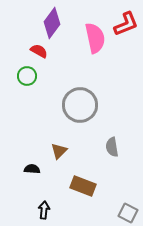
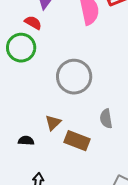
green circle: (27, 76) -> (21, 48), size x1.5
brown rectangle: (83, 186) -> (77, 141), moved

